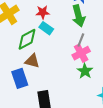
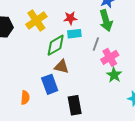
cyan rectangle: (46, 28) -> (74, 34), turned -40
gray line: (81, 40) -> (96, 44), moved

